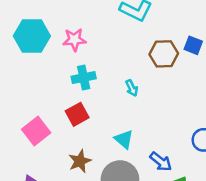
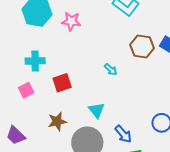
cyan cross: (84, 78) -> (35, 61), moved
cyan arrow: (132, 88) -> (111, 69), turned -32
pink square: (36, 131) -> (26, 90), size x0.7

